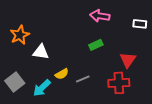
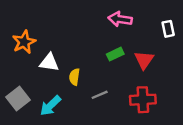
white rectangle: (140, 24) -> (168, 29), turned 72
red triangle: (128, 60) -> (144, 60), moved
yellow semicircle: (62, 74) -> (74, 77), moved, turned 128

